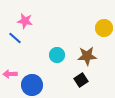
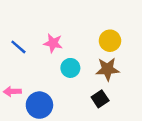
pink star: (25, 21) -> (53, 43), moved
yellow circle: (104, 28) -> (110, 41), moved

